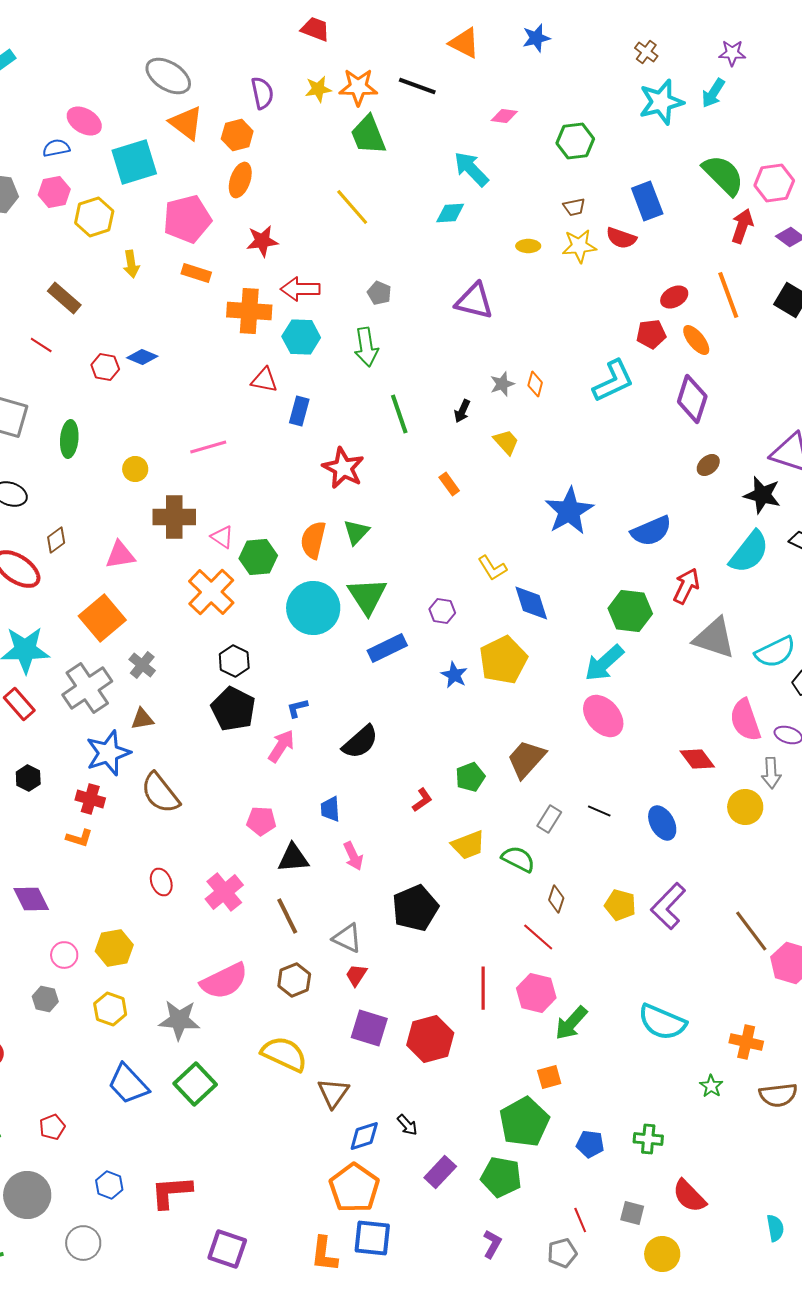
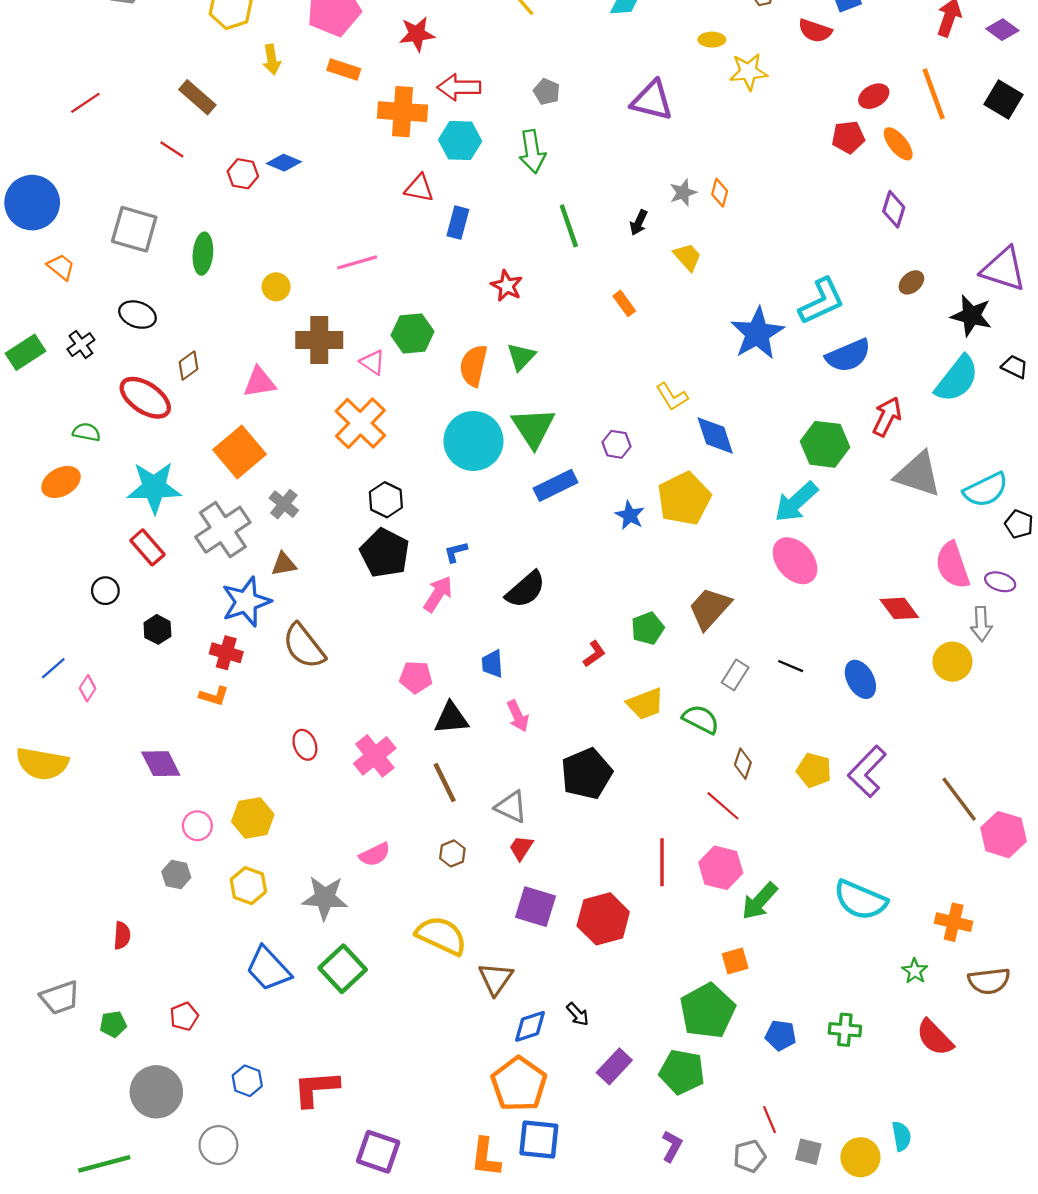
yellow star: (579, 246) -> (748, 72), moved
cyan L-shape: (613, 381) -> (822, 301), moved
purple diamond: (692, 399) -> (894, 209), size x0.7
red star: (343, 468) -> (507, 286), size x0.7
green hexagon: (258, 557) -> (412, 333), moved
brown hexagon: (294, 980) -> (452, 853), size x0.7
pink semicircle: (224, 981) -> (375, 855), size x0.6
red semicircle: (689, 1196) -> (935, 1038), moved
gray square: (632, 1213) -> (808, 1152), moved
cyan semicircle: (775, 1228) -> (901, 1136), moved

